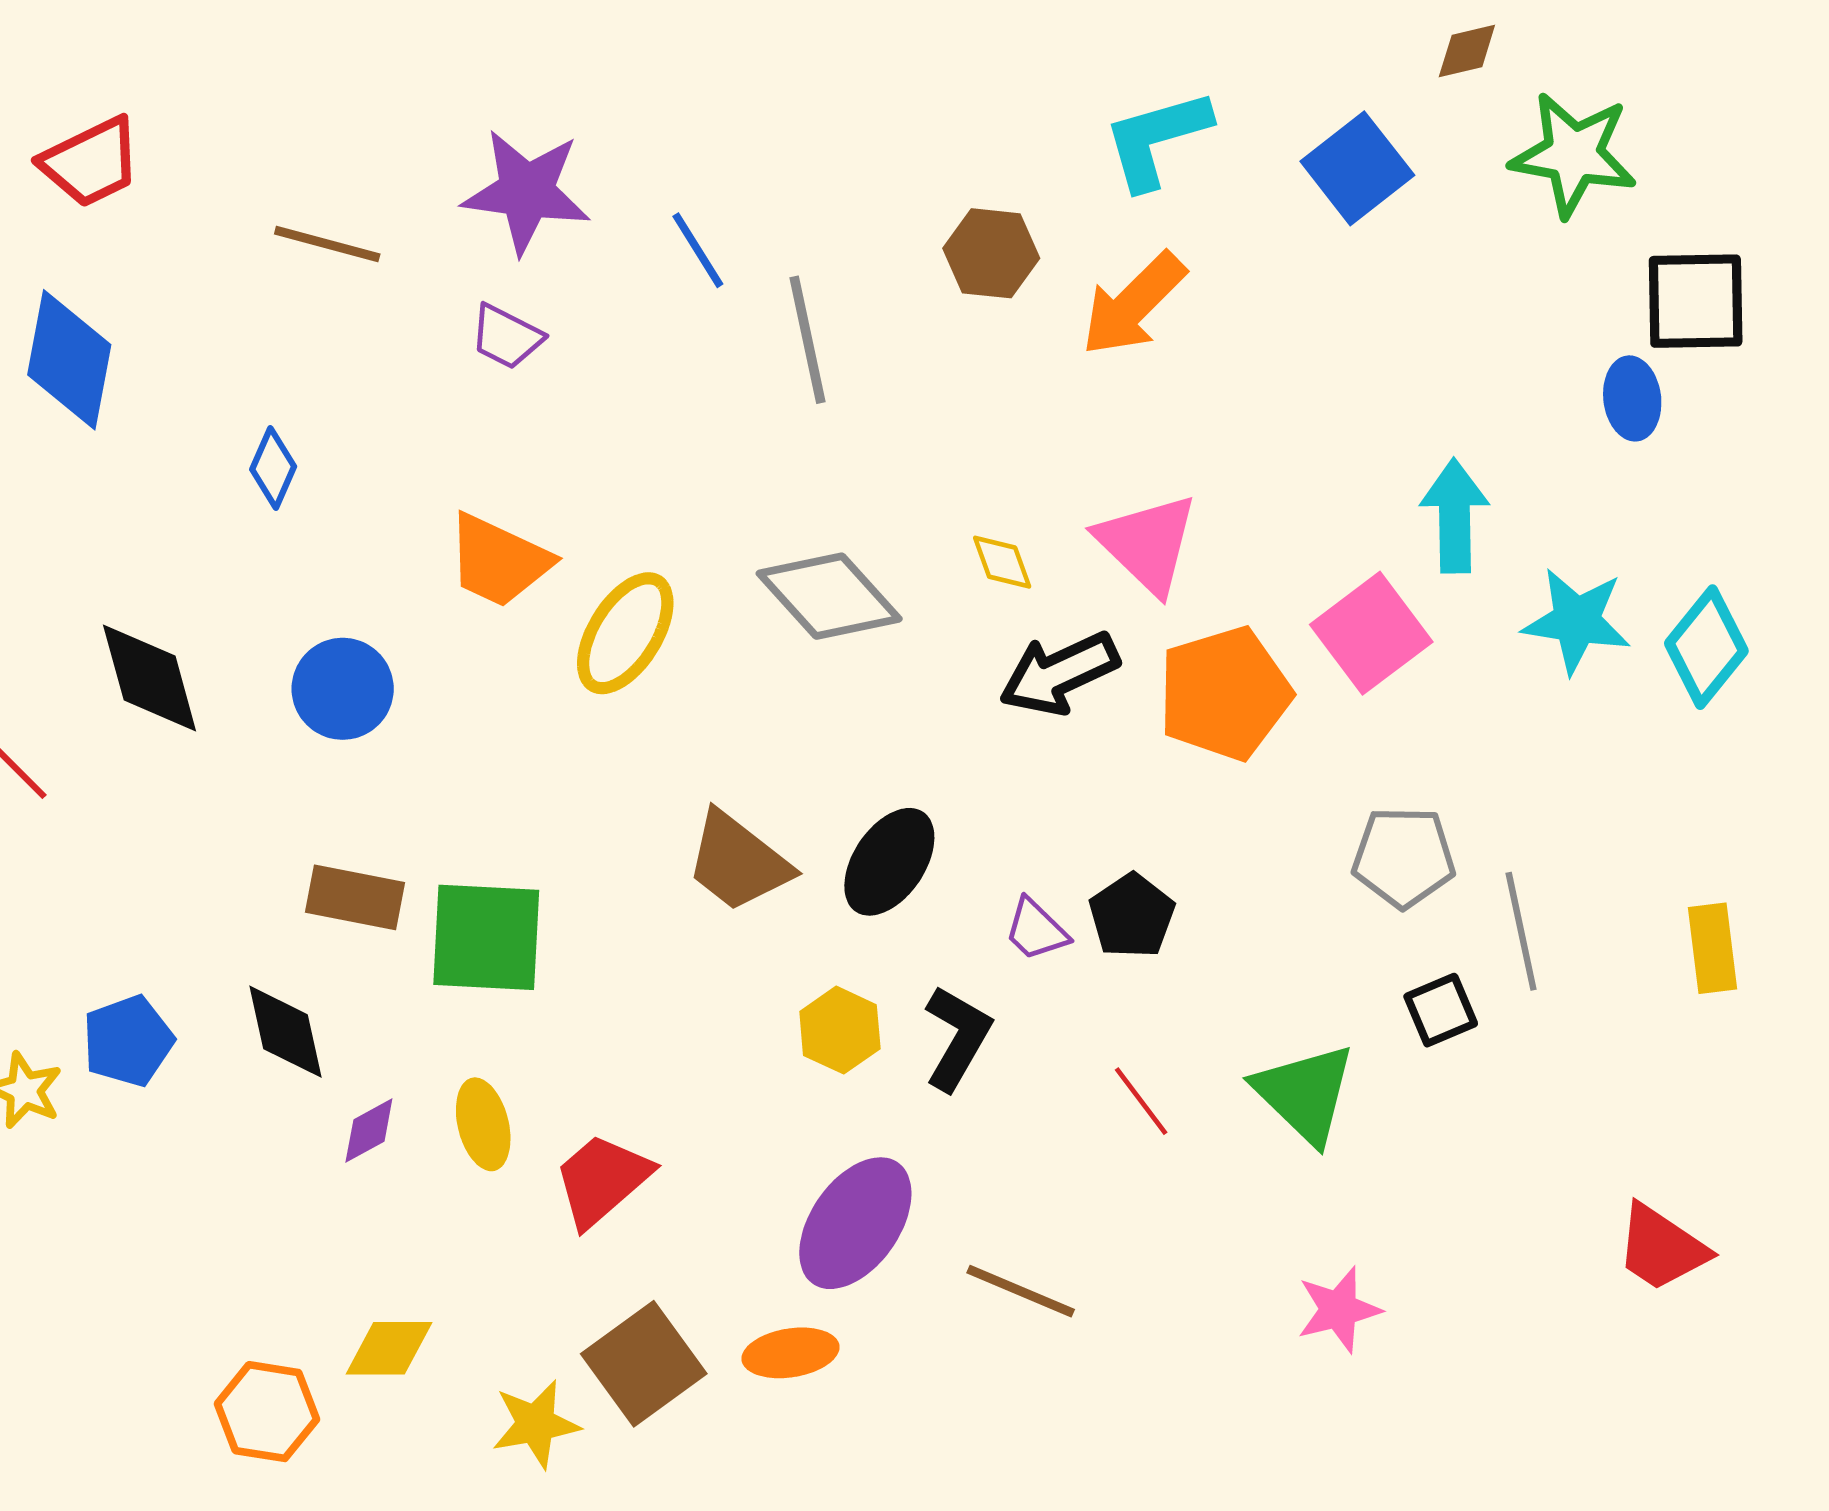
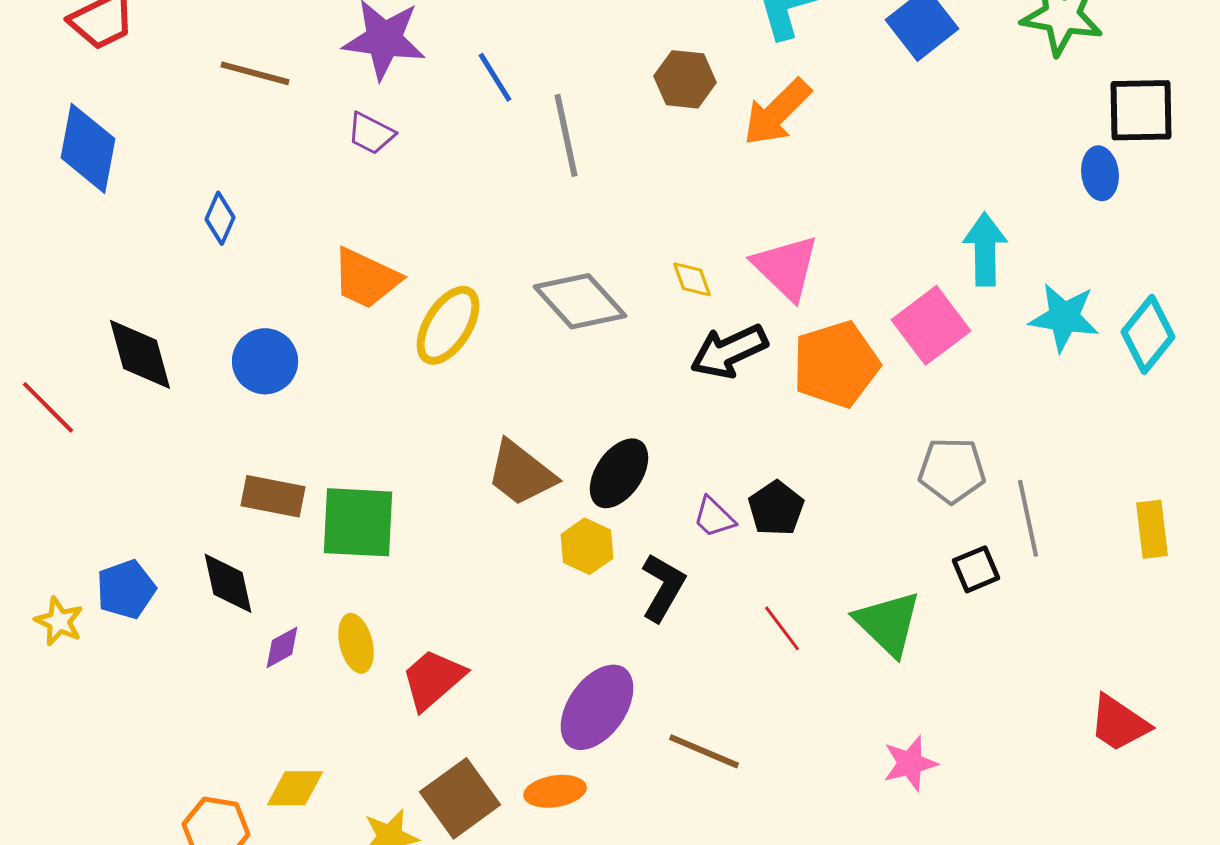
yellow hexagon: (840, 1030) -> (587, 546), moved

